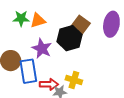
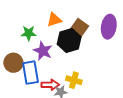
green star: (21, 18) -> (29, 33), moved
orange triangle: (38, 20) -> (54, 20), moved

